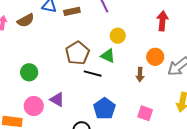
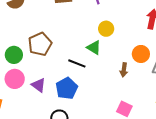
brown pentagon: (77, 53) -> (40, 44), moved
pink circle: (34, 106) -> (15, 79), moved
blue pentagon: (104, 109) -> (67, 88), moved

